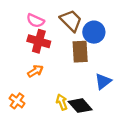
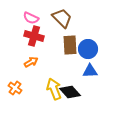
blue circle: (94, 32) -> (88, 49), moved
blue triangle: (103, 81) -> (90, 71), turned 35
yellow arrow: (62, 102) -> (54, 89), size x1.5

